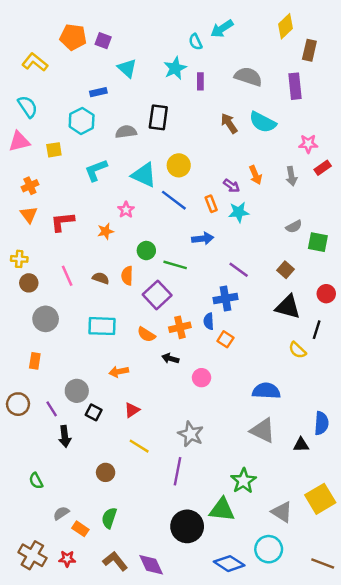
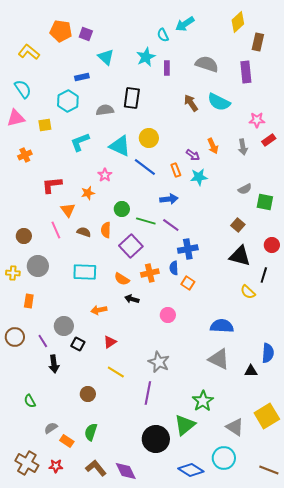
orange triangle: (29, 215) -> (68, 210), moved
yellow cross: (19, 259) -> (13, 273), moved
purple line: (239, 270) -> (171, 225), moved
black arrow: (170, 358) -> (132, 299), moved
green triangle: (222, 510) -> (185, 425), turned -45

